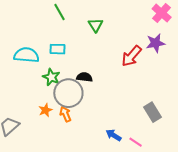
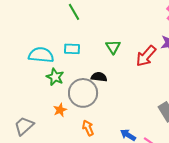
green triangle: (95, 25) -> (113, 47), moved
green star: (51, 77) -> (55, 77), moved
orange arrow: (65, 114) -> (88, 128), moved

